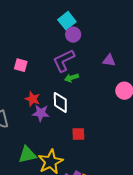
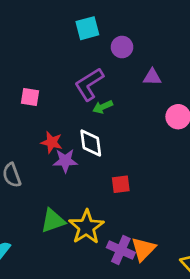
cyan square: (67, 21) -> (87, 28), turned 30
purple circle: (73, 35) -> (122, 47), moved

